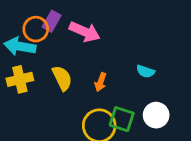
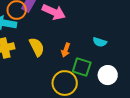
green square: (122, 119) -> (82, 67), moved

